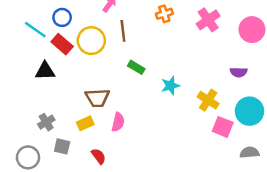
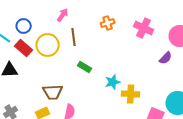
pink cross: (208, 20) -> (144, 28), turned -30
purple semicircle: (239, 72) -> (166, 58), moved, turned -48
yellow cross: (208, 100) -> (131, 94), moved, turned -30

